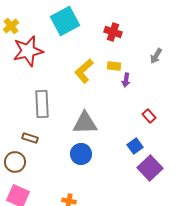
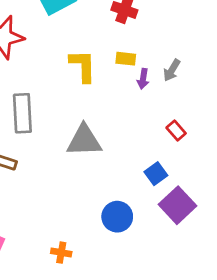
gray arrow: (156, 56) -> (172, 70), moved
yellow L-shape: (84, 71) -> (83, 66), turned 130
blue circle: (81, 154) -> (117, 217), moved

